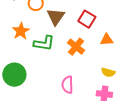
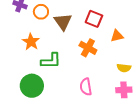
green L-shape: (44, 43) -> (51, 61), moved

